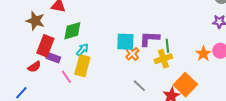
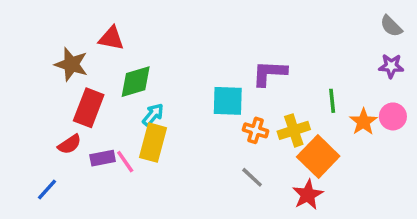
purple L-shape: (149, 39) -> (269, 73), moved
green line: (167, 46) -> (332, 101), moved
orange cross: (132, 54) -> (256, 130), moved, turned -32
purple rectangle: (53, 58) -> (103, 158), moved, turned -32
orange square: (185, 85) -> (318, 156), moved

